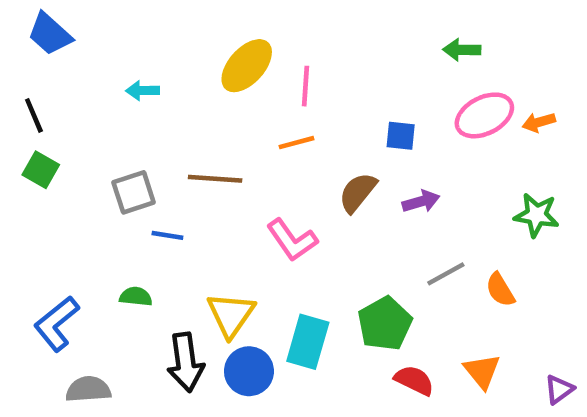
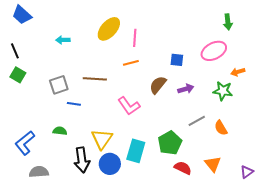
green arrow: (462, 50) -> (228, 22), moved, turned -98
orange arrow: (539, 122) -> (238, 72), moved
green star: (536, 215) -> (223, 91), moved

